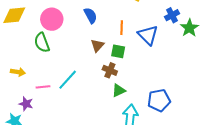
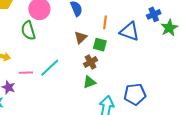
blue triangle: (148, 35) -> (129, 31), turned -30
brown cross: (110, 70) -> (91, 62), turned 32
green triangle: (119, 90) -> (89, 82), moved

